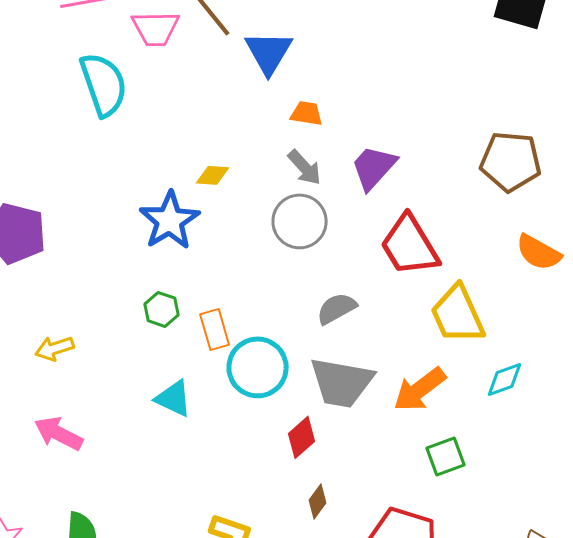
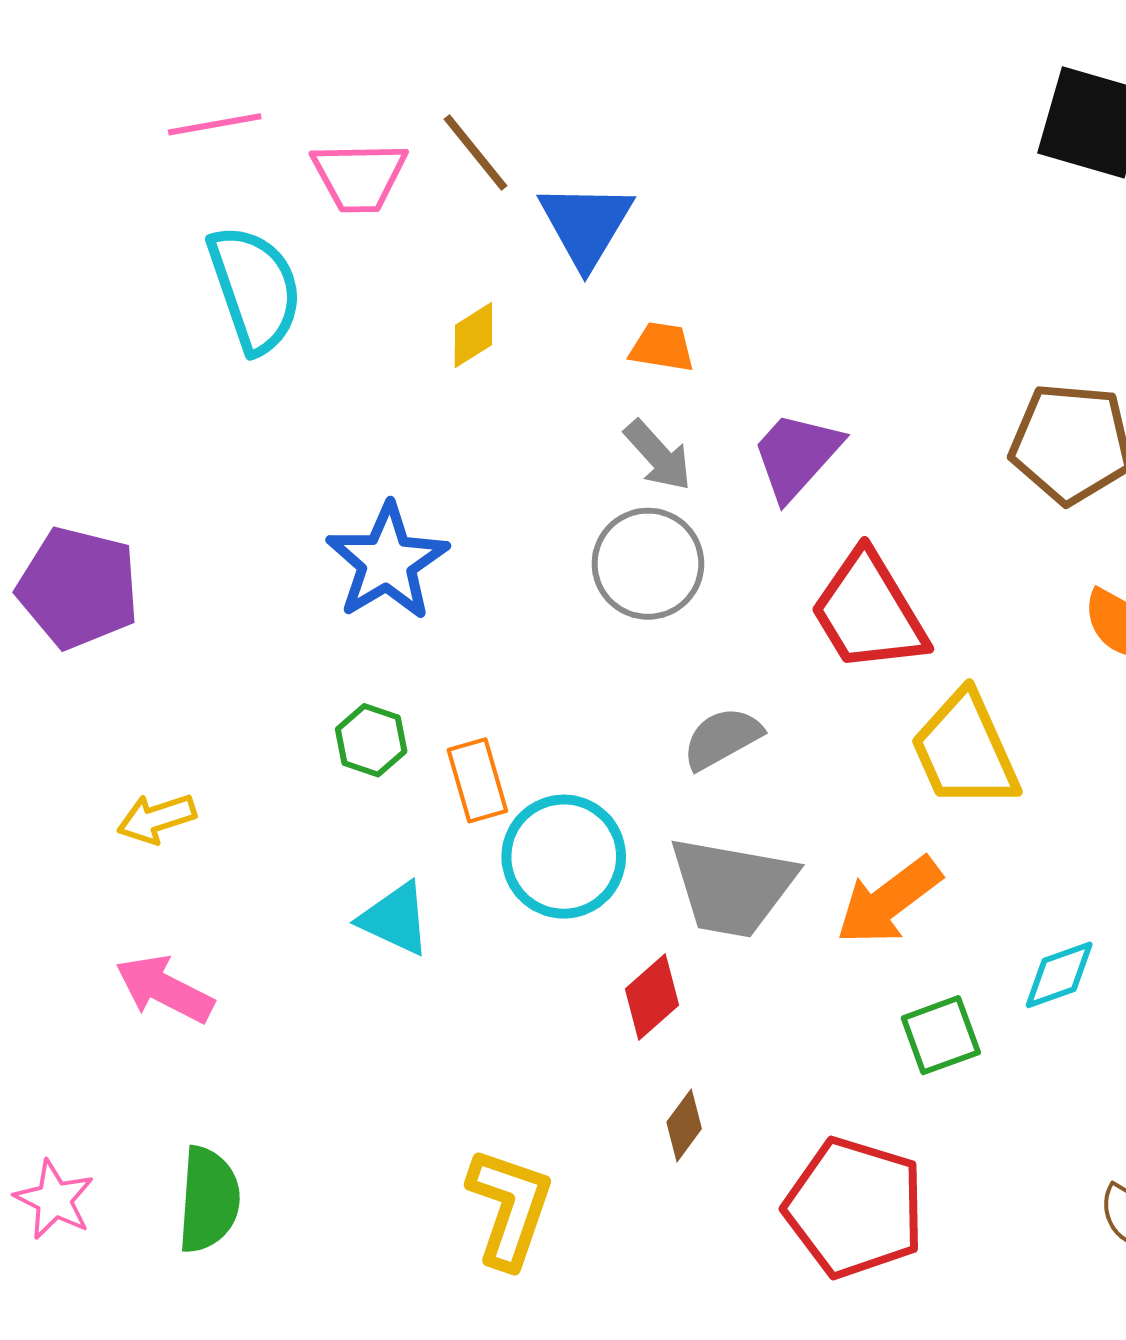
yellow diamond: (213, 175) -> (473, 335), moved, turned -36
cyan diamond: (505, 379) -> (1059, 975), moved

